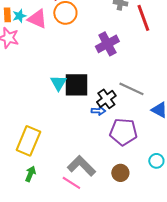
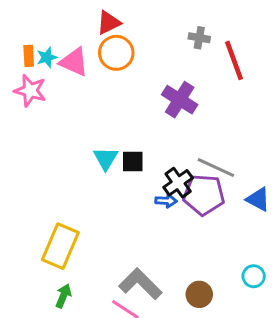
purple cross: (107, 44) -> (180, 100), turned -30
black square: (76, 85) -> (133, 162), size x0.6
purple pentagon: (123, 132) -> (204, 195), moved

